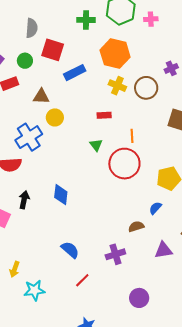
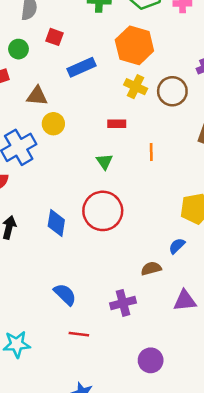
red square: (53, 50) -> (55, 37), size x0.6
red circle: (124, 164) -> (103, 211), moved
red line: (82, 280) -> (79, 334), turned 49

